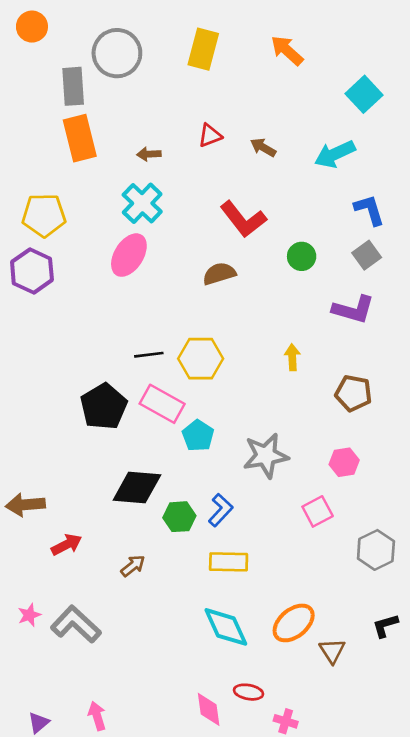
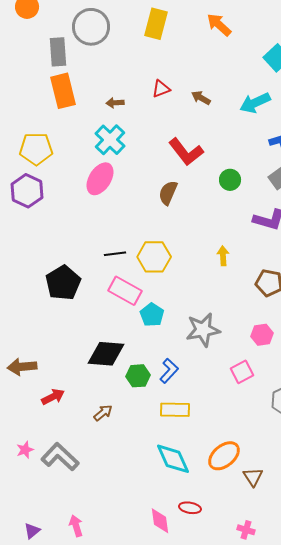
brown semicircle: (219, 274) -> (168, 193), turned -50
black pentagon: (104, 406) -> (63, 283), moved
pink cross: (286, 721) -> (246, 530), moved

